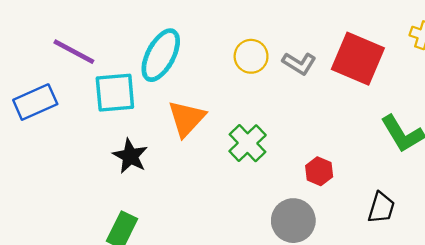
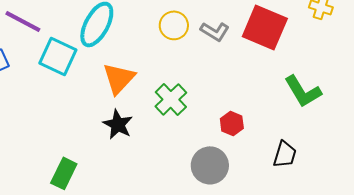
cyan square: (115, 93) -> (58, 56), turned 30
black star: (130, 156) -> (118, 124), moved

